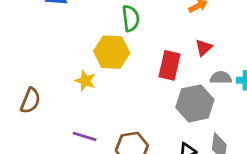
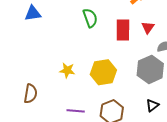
yellow hexagon: (112, 52) -> (103, 72), moved
red rectangle: (170, 65) -> (123, 30), moved

